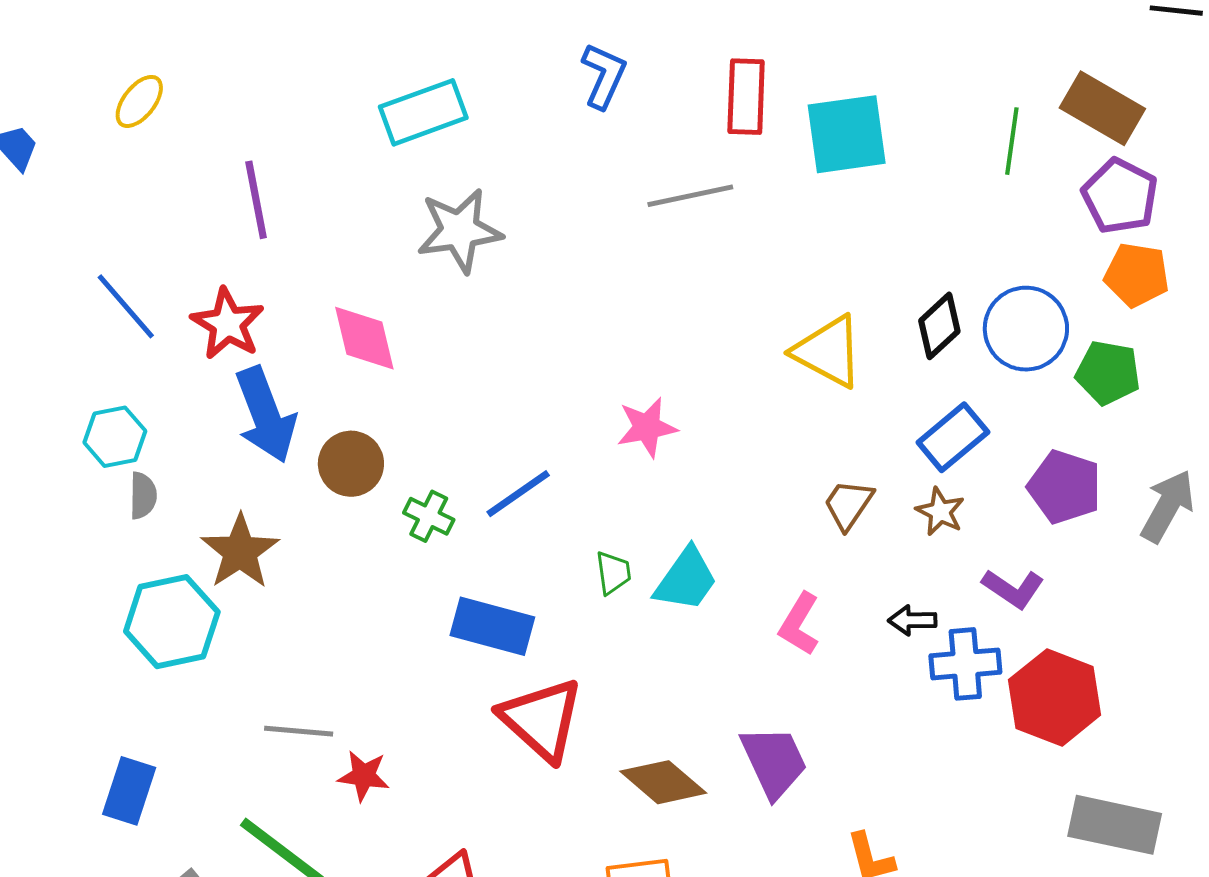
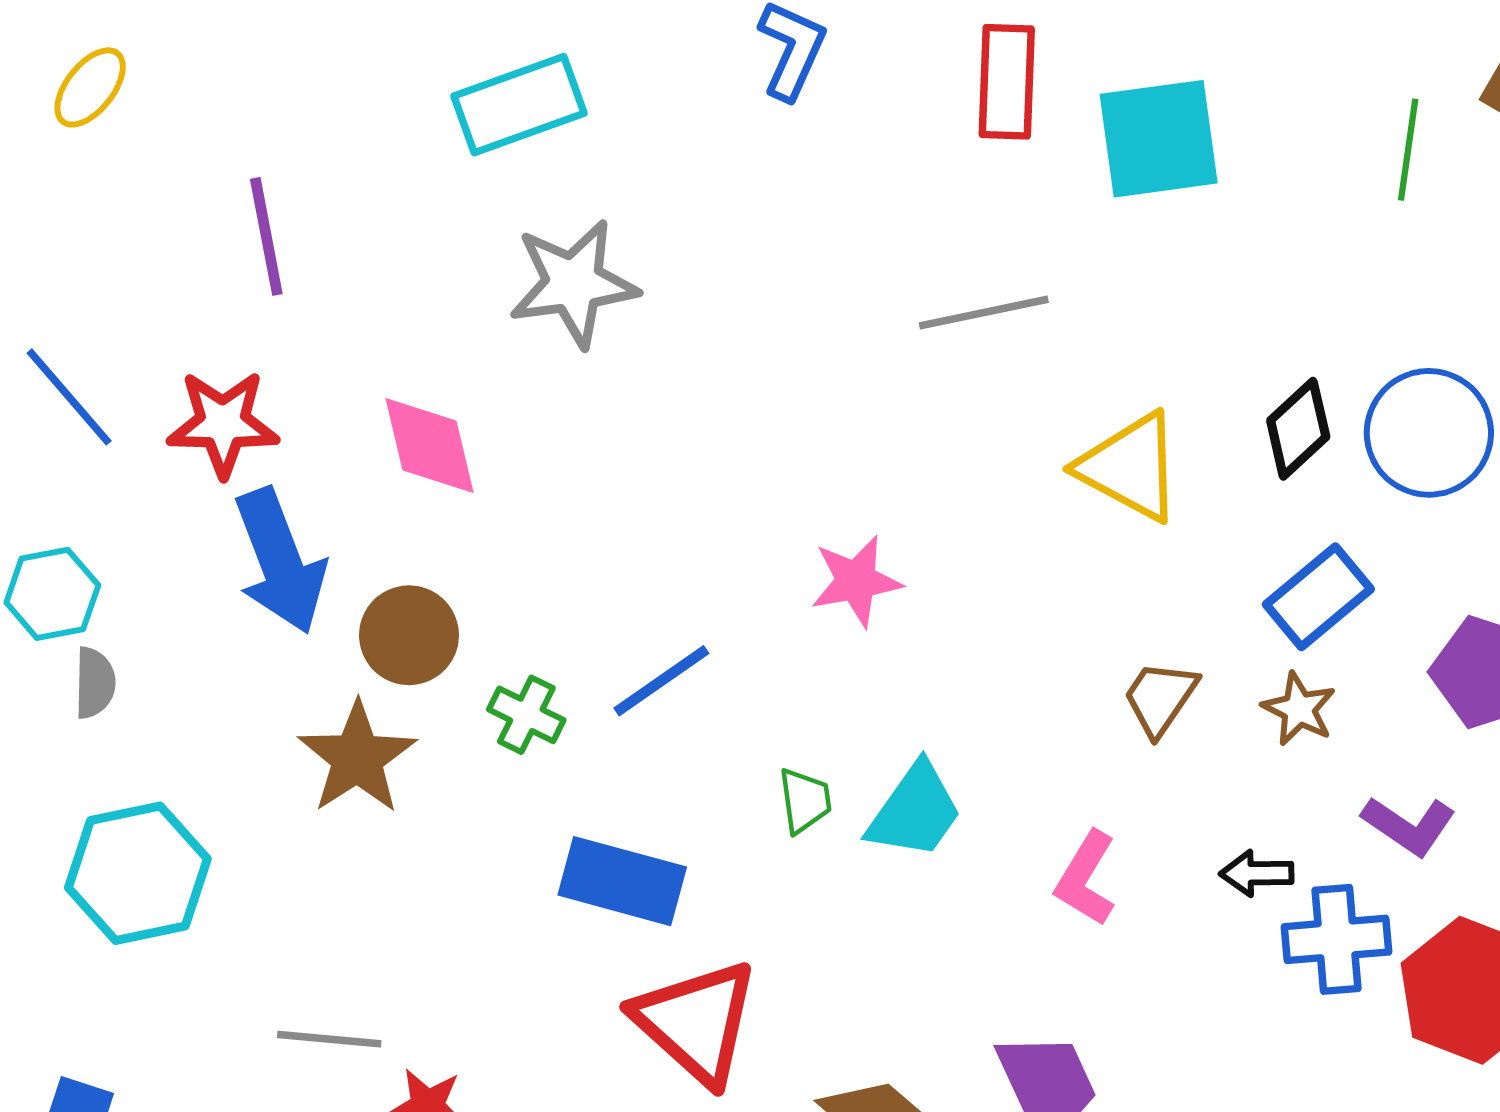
gray line: (690, 196) -> (984, 313), moved
red star: (228, 324) -> (223, 423), turned -30
brown star: (240, 552) -> (357, 758), moved

